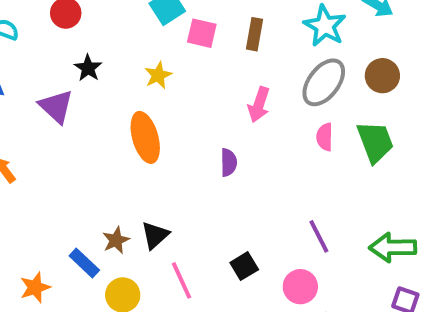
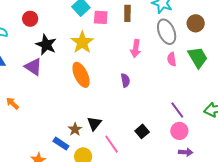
black star: (88, 68) -> (46, 45), size x1.5
yellow star: (158, 75) -> (82, 42), size x1.6
gray ellipse: (324, 82) -> (167, 32), turned -50
pink circle: (300, 287) -> (179, 131), moved

